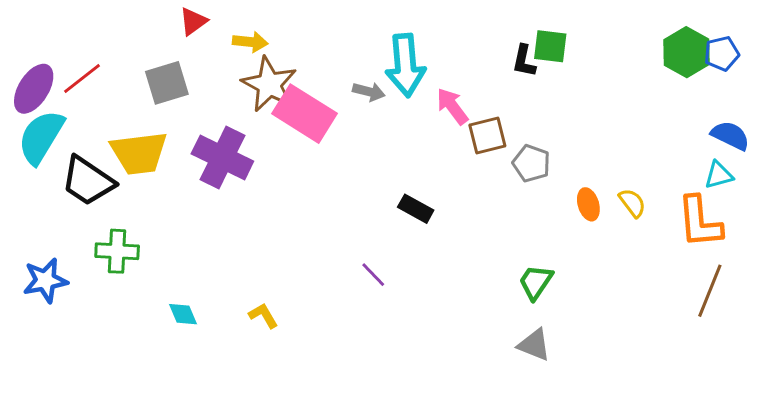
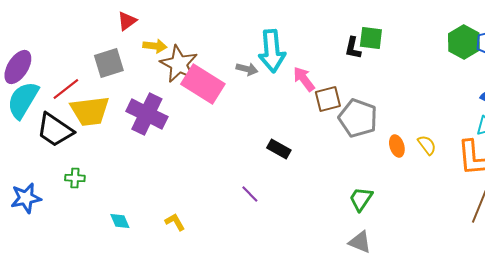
yellow arrow: (250, 42) -> (155, 46), moved
red line: (82, 78) -> (66, 89), moved
gray pentagon: (531, 163) -> (358, 118), size x1.5
green cross: (117, 251) -> (75, 178), size x0.7

